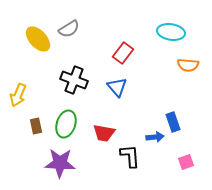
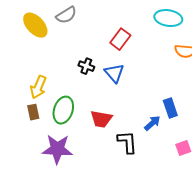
black cross: (74, 80) -> (86, 66), moved, size x0.6
yellow arrow: (18, 95) -> (38, 87), moved
blue arrow: (155, 137) -> (152, 123), turned -36

